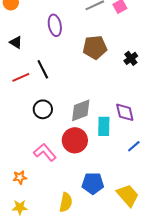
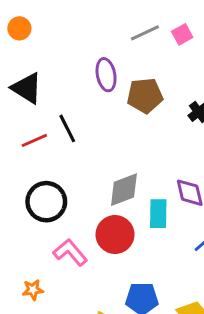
purple ellipse: (55, 25) -> (106, 75), moved
black triangle: (16, 42) -> (27, 88), size x1.6
black circle: (43, 109) -> (46, 202), moved, size x1.4

